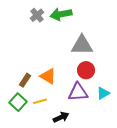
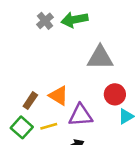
red circle: (86, 70) -> (115, 94), moved
purple triangle: (78, 92) -> (81, 115), moved

